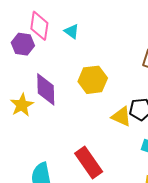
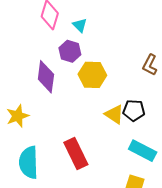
purple hexagon: (23, 44) -> (70, 51), moved
yellow star: (22, 105) -> (18, 116), moved

